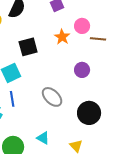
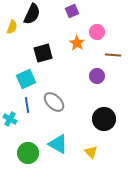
brown line: (98, 39) -> (113, 55), moved
gray ellipse: (52, 97) -> (54, 102), moved
cyan triangle: (43, 138) -> (58, 144), size x1.5

